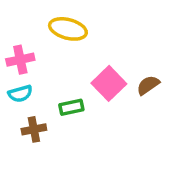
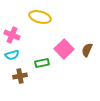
pink cross: (20, 60) -> (12, 35), turned 35
brown semicircle: (148, 85) -> (87, 50), turned -32

